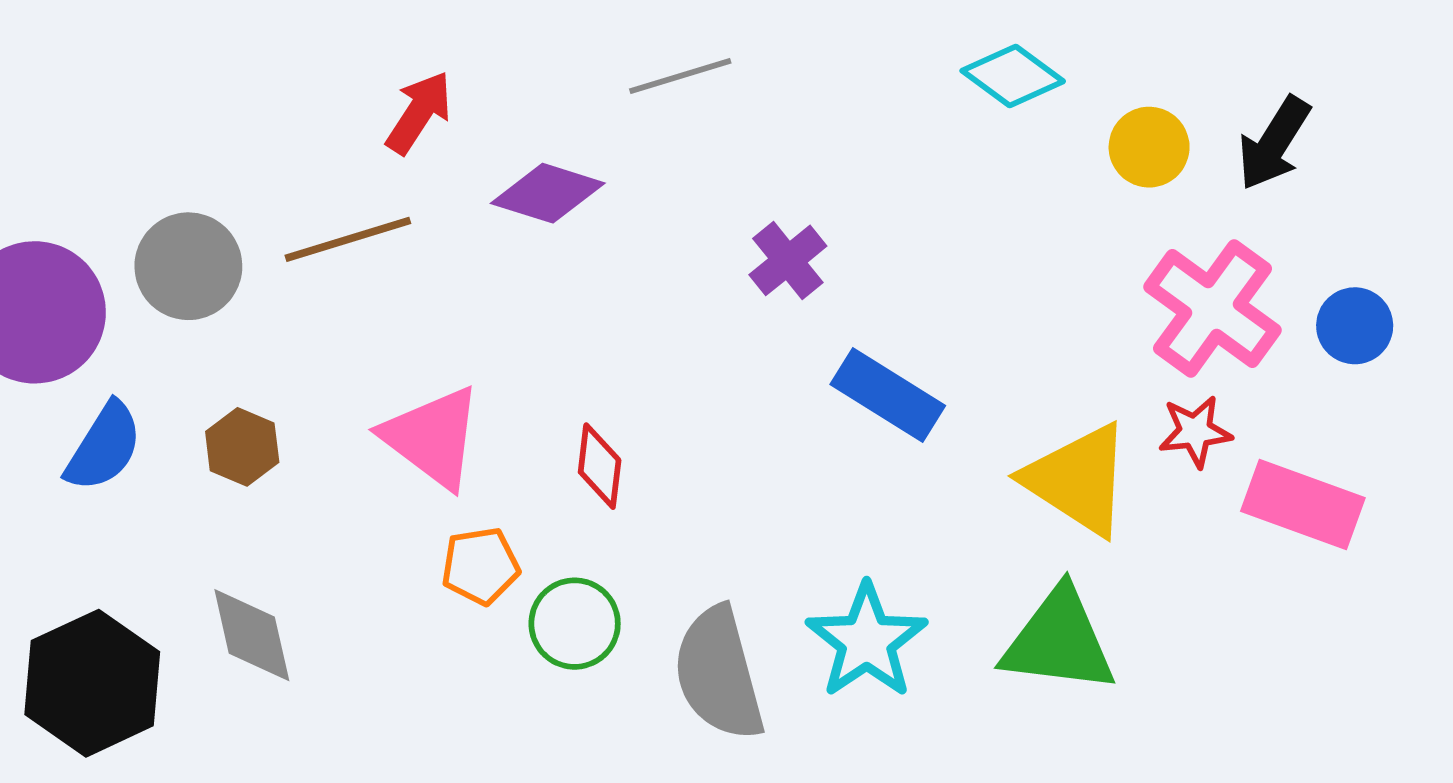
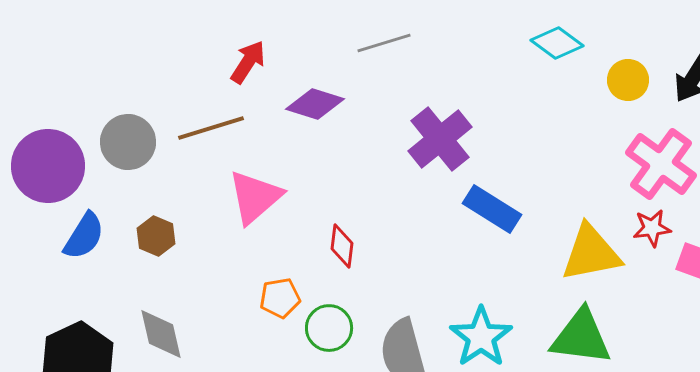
purple cross: (788, 260) -> (440, 139), size x1.6
pink triangle: (432, 437) -> (255, 197), moved, turned 42
yellow triangle: (1078, 480) -> (591, 253), turned -44

